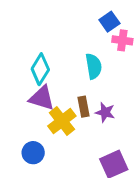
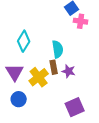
cyan semicircle: (94, 66) -> (58, 49), moved
purple triangle: (42, 98) -> (15, 72), moved, turned 42

